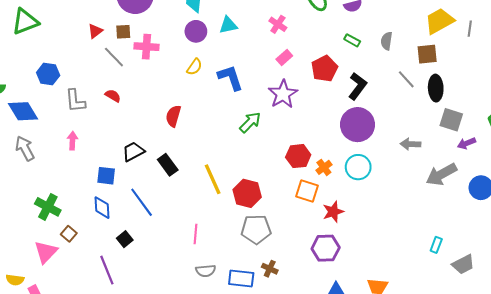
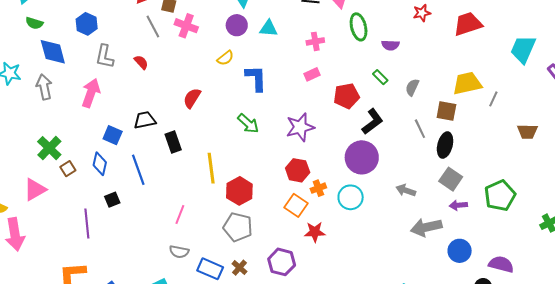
pink cross: (278, 24) -> (315, 41), turned 30
purple star: (283, 94) -> (300, 127), moved
green arrow: (250, 122) -> (248, 124), moved, turned 70
pink arrow: (72, 141) -> (91, 93), size x1.6
brown square: (69, 234) -> (68, 169), moved
purple hexagon: (326, 248) -> (282, 262), moved

